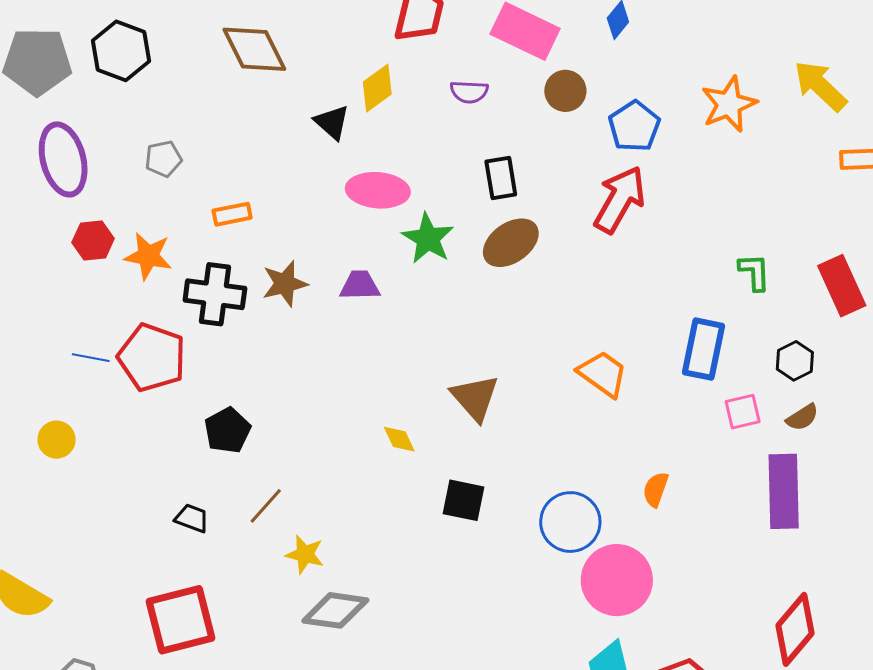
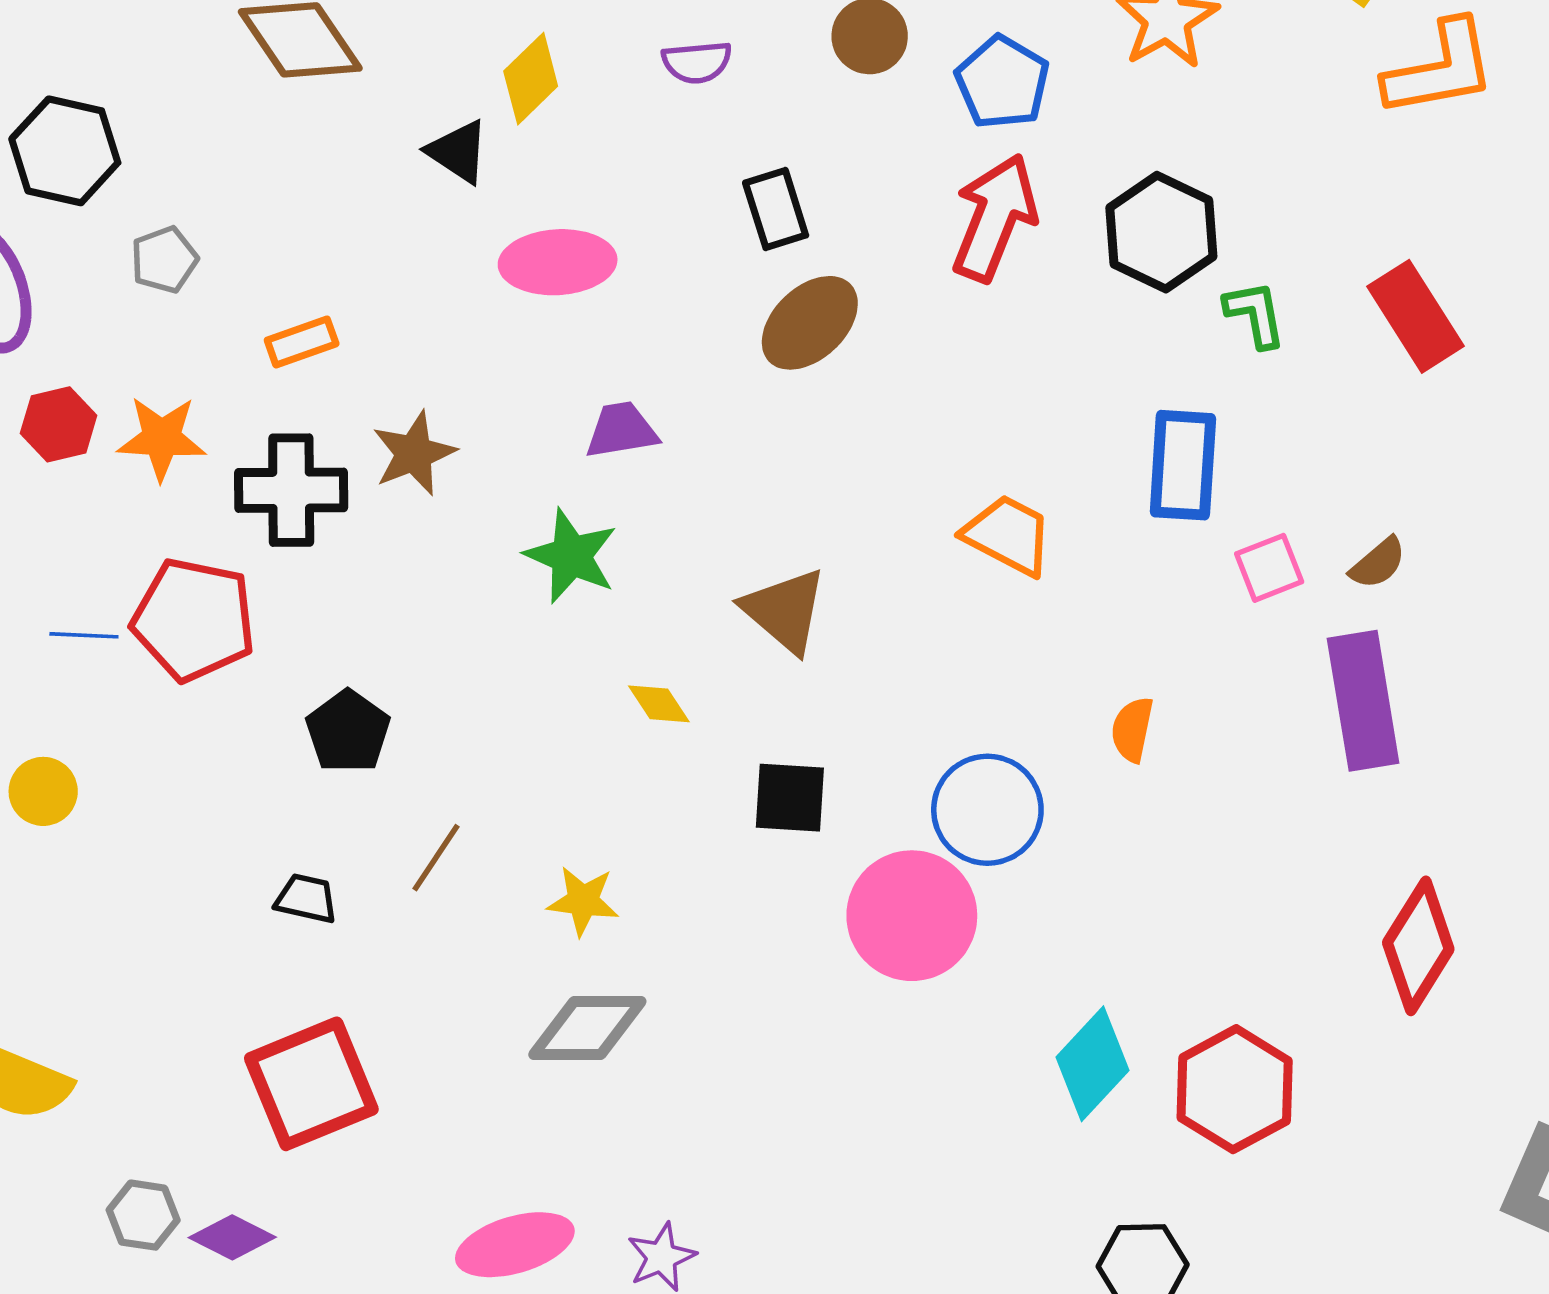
black hexagon: (121, 51) -> (65, 151), moved
green star: (428, 239) -> (571, 556), moved
purple trapezoid: (360, 285) -> (621, 430), moved
black hexagon: (795, 361) -> (1161, 232), moved, size x1.6
yellow star: (305, 554) -> (583, 901), moved
pink circle: (617, 580) -> (912, 916), moved

